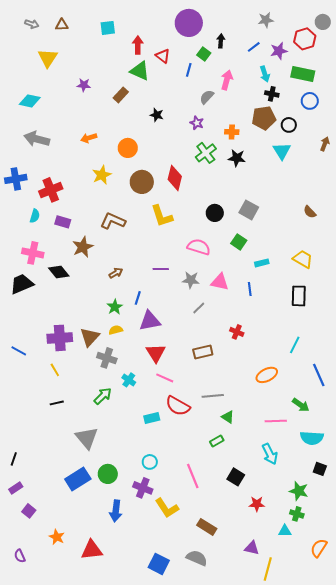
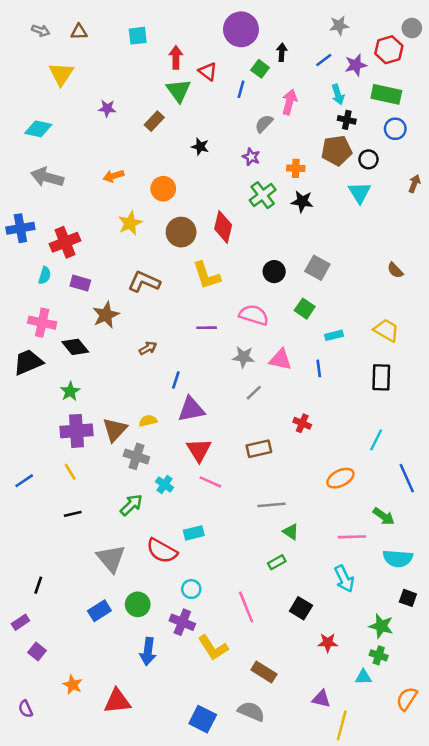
green triangle: (140, 71) -> (178, 91), turned 30
purple line: (161, 269) -> (207, 328), moved
green star: (115, 307) -> (70, 391), moved
blue line: (19, 351) -> (24, 481), moved, turned -63
red semicircle: (178, 406) -> (162, 551), moved
black line: (14, 459) -> (38, 585), moved
blue rectangle: (78, 479) -> (99, 611), size x0.7

